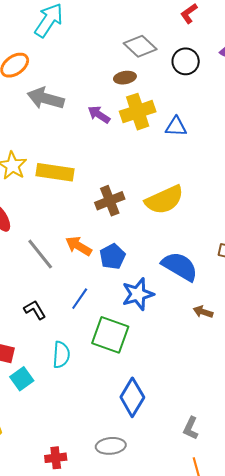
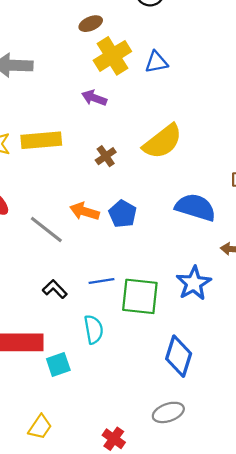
purple arrow: (99, 115) -> (94, 98), moved
brown cross: (110, 201) -> (106, 156), size x0.7
blue star: (138, 294) -> (194, 283), moved
blue line: (80, 299) -> (102, 281), moved, turned 60
cyan square: (22, 379) -> (58, 364), turned 30
red cross: (56, 458) -> (114, 439), turned -35

